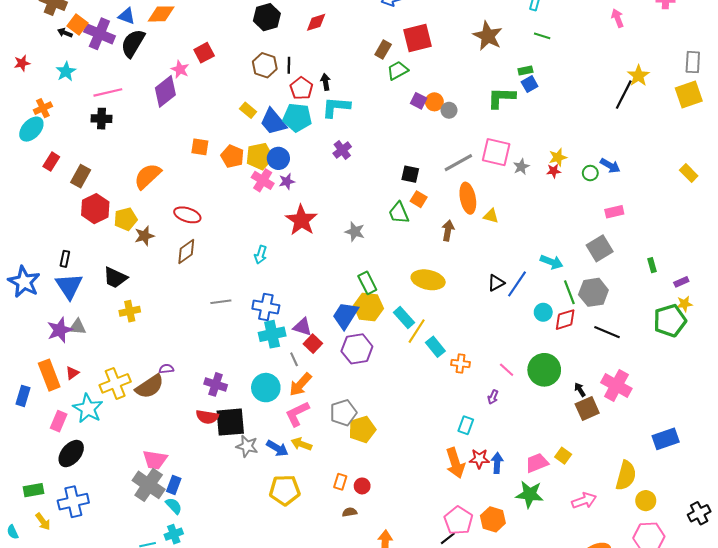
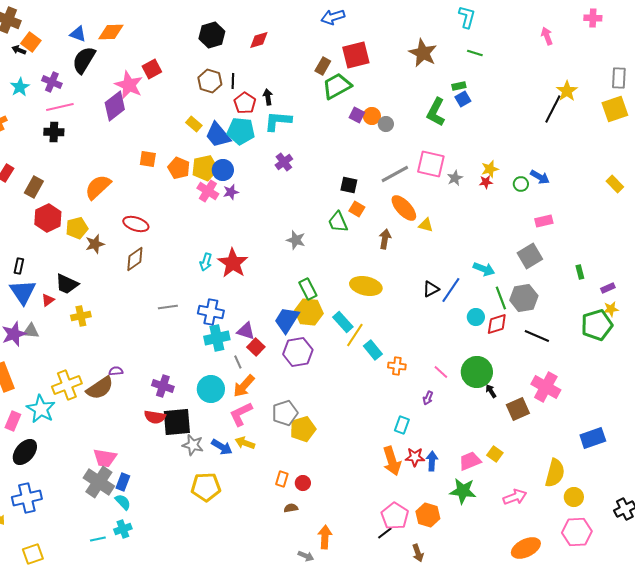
purple cross: (99, 34) -> (52, 82), moved, size x0.7
pink star: (180, 69) -> (129, 85), size x1.6
green trapezoid: (398, 70) -> (337, 86), size x1.4
green L-shape: (501, 98) -> (436, 112), turned -64
orange ellipse: (468, 198) -> (404, 208), turned -32
red star: (301, 220) -> (233, 263), moved
red triangle: (72, 373) -> (48, 300), moved
black arrow: (580, 390) -> (491, 391), moved
yellow pentagon: (285, 490) -> (206, 487), moved

